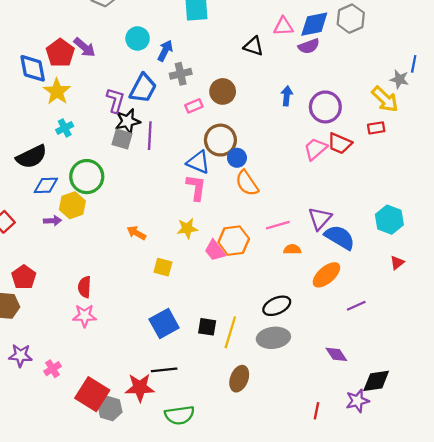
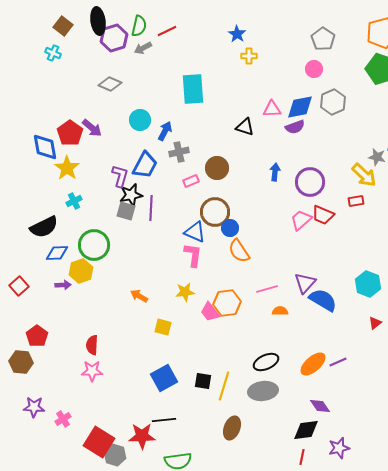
orange ellipse: (326, 275) -> (313, 364), moved
black diamond: (376, 381) -> (306, 430), moved

